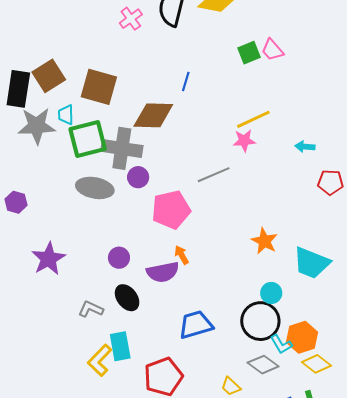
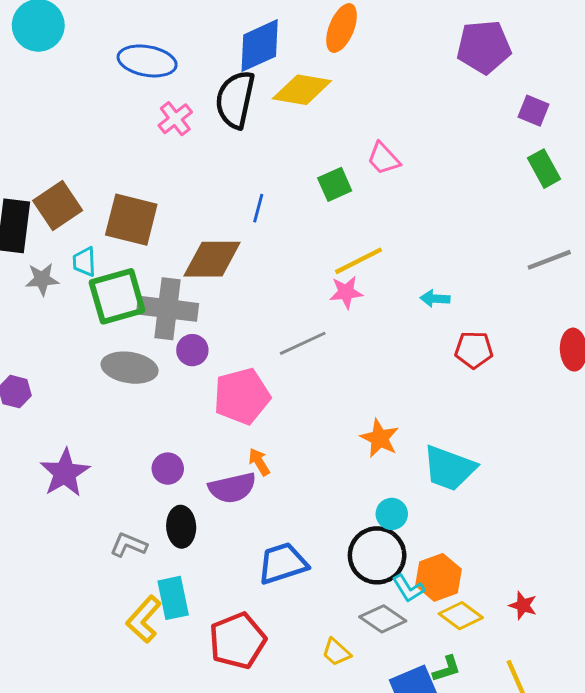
green square: (249, 53) -> (335, 184), moved
gray star: (37, 126) -> (42, 279), size x0.6
black ellipse: (127, 298) -> (181, 527), turned 36

